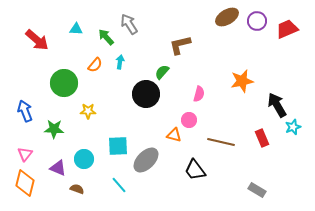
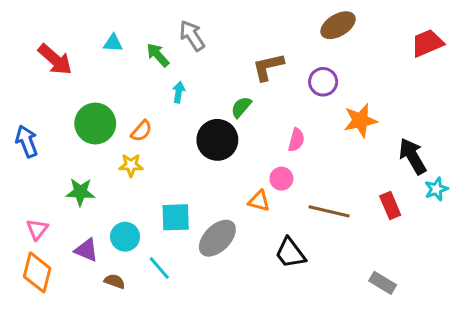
purple circle: (257, 21) -> (323, 82), moved
orange semicircle: (95, 65) -> (141, 131), moved
blue arrow: (25, 111) -> (27, 141), moved
cyan line: (119, 185) -> (159, 268), moved

